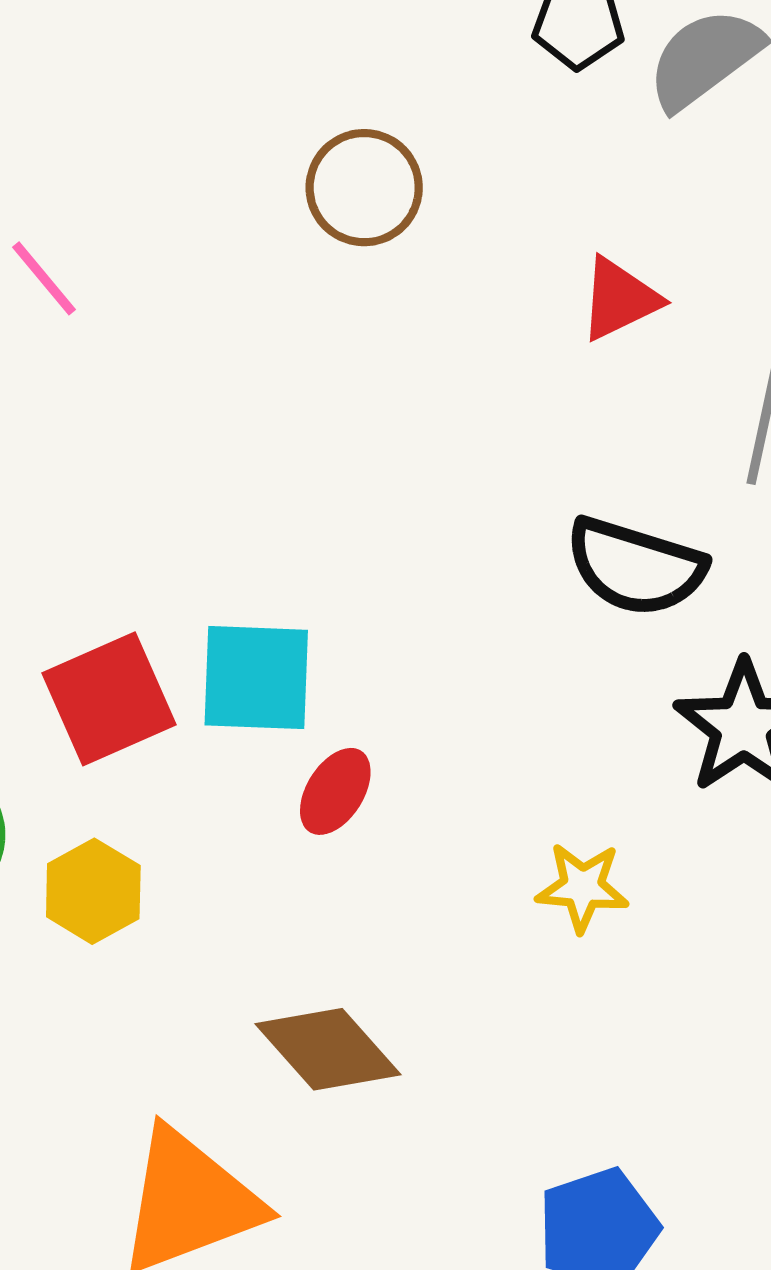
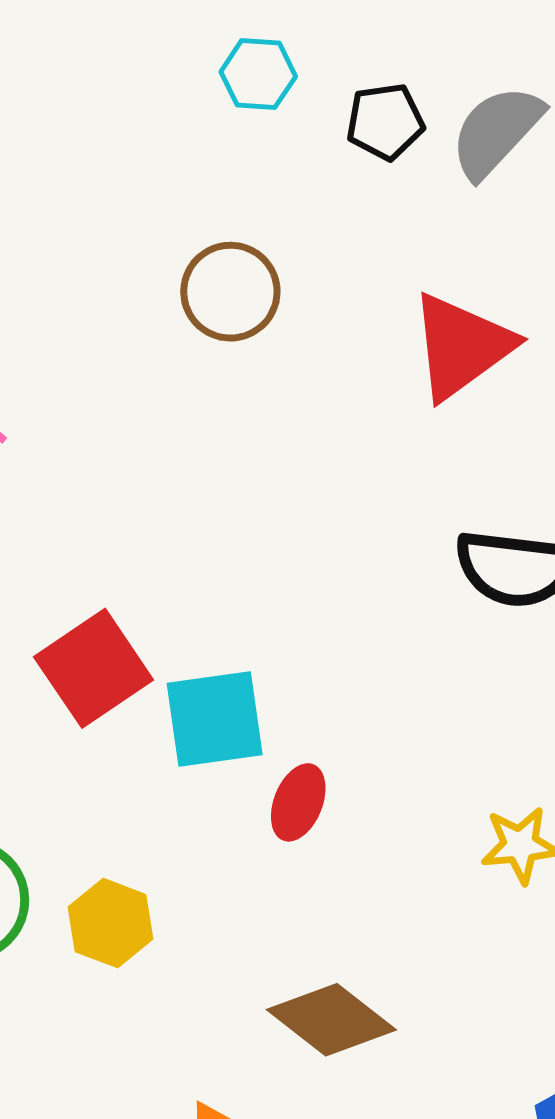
red triangle: (619, 299) -> (461, 346), size x1.5
red square: (109, 699) -> (94, 668), moved

